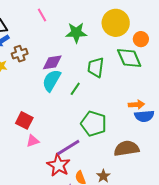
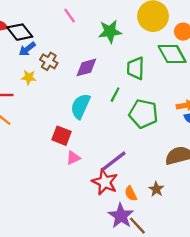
brown cross: (20, 54) -> (49, 61), turned -35
cyan semicircle: (52, 80) -> (80, 106), moved
green pentagon: (94, 124) -> (143, 114), moved

